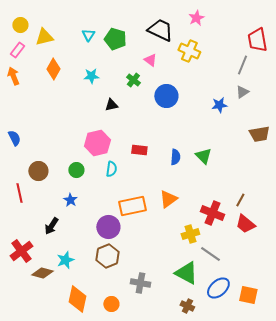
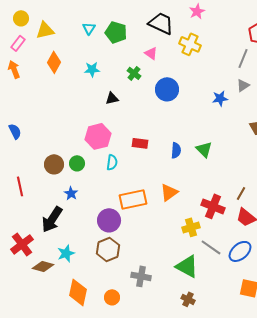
brown circle: (38, 171) -> (54, 164), moved
black arrow: (51, 226) -> (52, 219), size x1.5
blue ellipse: (218, 288) -> (240, 251), moved

